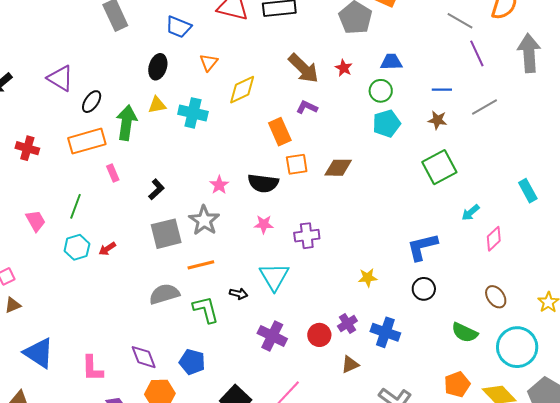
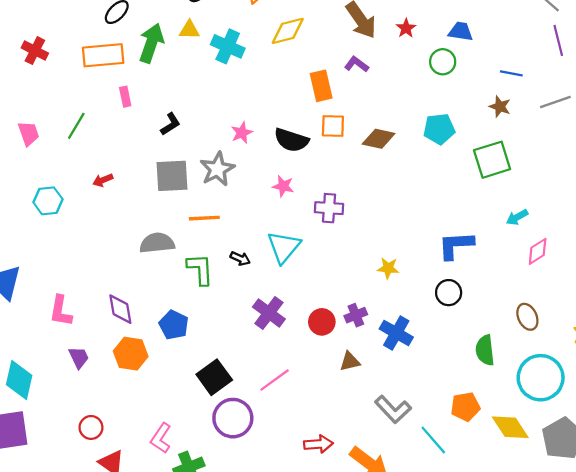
cyan pentagon: (387, 123) -> (439, 129), moved
cyan hexagon: (77, 247) -> (48, 201), moved
green semicircle: (465, 333) -> (485, 350), turned 48

